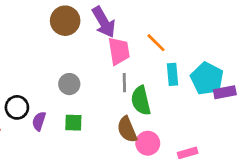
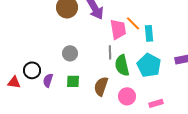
pink trapezoid: (119, 51) -> (118, 29), moved
cyan rectangle: (173, 74) -> (149, 33), moved
cyan pentagon: (207, 78) -> (149, 65), moved
brown semicircle: (127, 129) -> (101, 86), moved, turned 42

